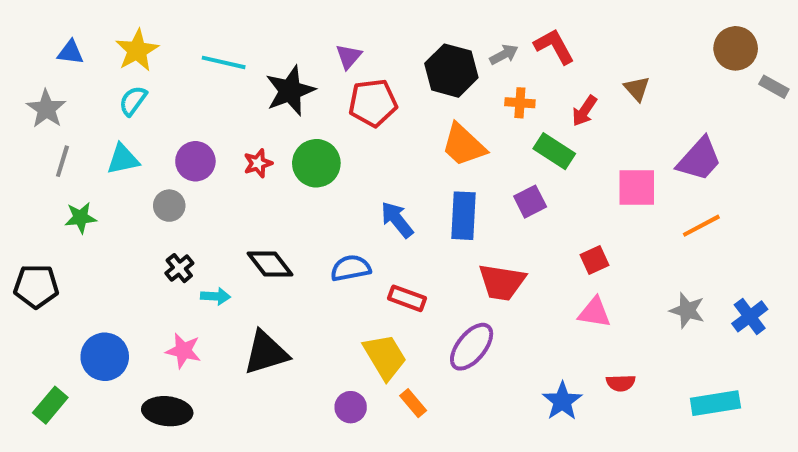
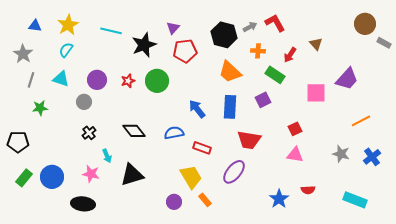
cyan triangle: (123, 159) -> (61, 79), turned 30
orange line: (701, 226) -> (361, 121), moved
cyan arrow: (216, 296) -> (107, 156), moved, turned 64
cyan rectangle: (715, 403) -> (355, 200), turned 30
green rectangle: (50, 405) -> (24, 178), moved

